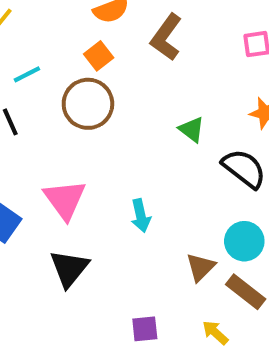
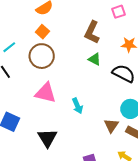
brown L-shape: (166, 37) -> (92, 32), moved
pink triangle: (65, 199) -> (45, 93), moved, turned -30

